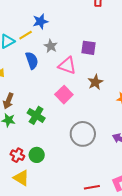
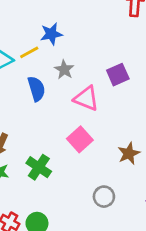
purple square: (89, 48) -> (118, 75), turned -35
brown star: (95, 82) -> (129, 153), moved
gray circle: (83, 134) -> (104, 197), size x0.6

